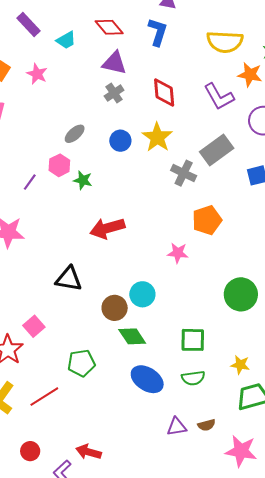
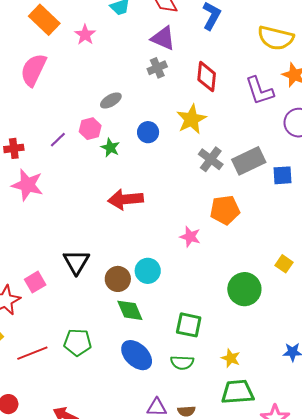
blue circle: (120, 141) -> (148, 132), moved
gray rectangle: (217, 150) -> (249, 161), moved
black triangle: (69, 279) -> (76, 262), moved, turned 40
green pentagon: (81, 363) -> (78, 342), moved

